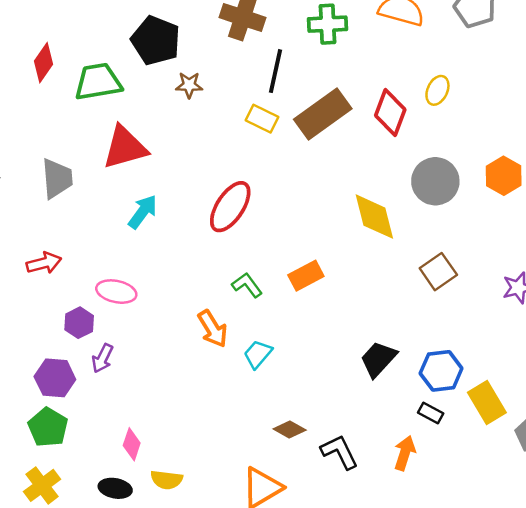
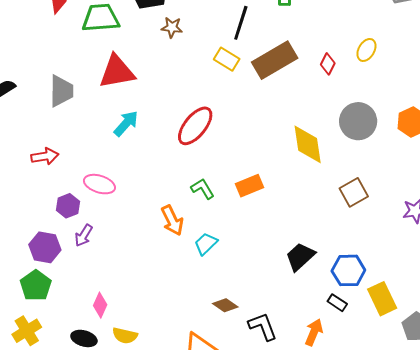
red diamond: (390, 112) -> (328, 64), size x0.6

